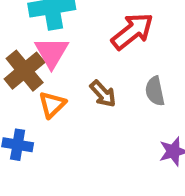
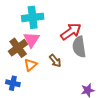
gray semicircle: (155, 91) -> (79, 47), moved, size x1.5

